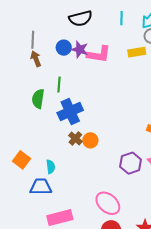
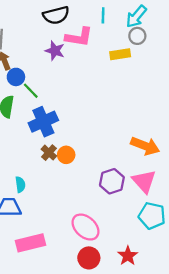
blue circle: (64, 48) -> (16, 77), moved
pink L-shape: (99, 54) -> (79, 37), moved
green line: (59, 85) -> (31, 91), turned -49

